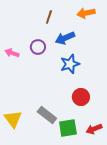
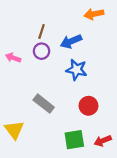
brown line: (49, 17) -> (42, 31), moved
blue star: (70, 64) -> (76, 70), turned 30
gray rectangle: (47, 115) -> (44, 104), moved

